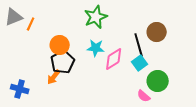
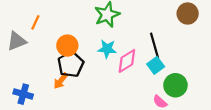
gray triangle: (14, 17) -> (17, 41), moved
brown circle: (157, 32) -> (188, 14), moved

